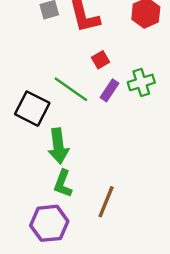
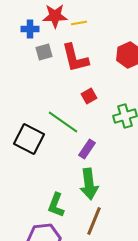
purple rectangle: (109, 90) -> (87, 149), moved
green arrow: (58, 146) -> (89, 184), moved

